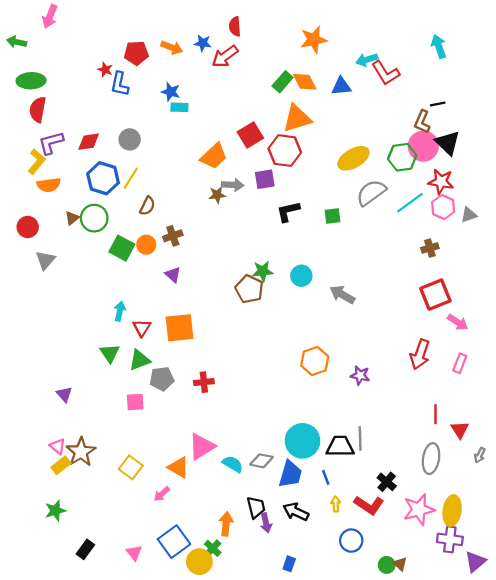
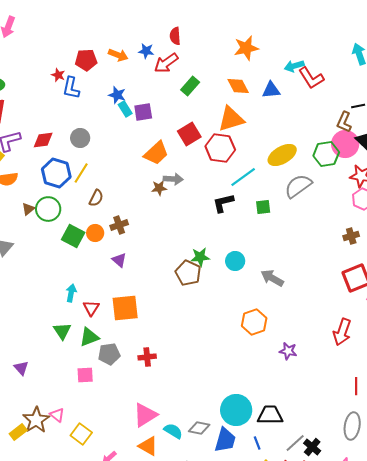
green rectangle: (283, 82) -> (190, 86), moved
cyan rectangle: (179, 107) -> (125, 109), turned 56
purple square: (265, 179) -> (143, 112), moved
cyan line: (410, 203) -> (243, 177), moved
orange hexagon: (315, 361) -> (254, 322), moved
gray line: (360, 439) -> (295, 443), moved, turned 50
pink triangle: (58, 446) -> (57, 415), moved
orange triangle: (178, 467) -> (148, 446), moved

